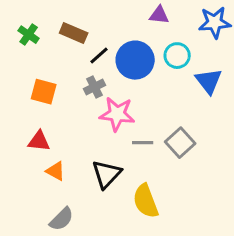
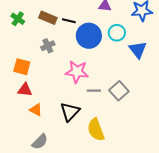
black line: (99, 56) -> (69, 21), moved, turned 56
gray cross: (95, 87) -> (48, 46), moved
orange square: (44, 92) -> (22, 67), moved

